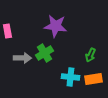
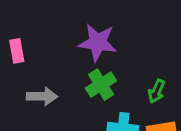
green cross: (44, 53) -> (101, 85), moved

